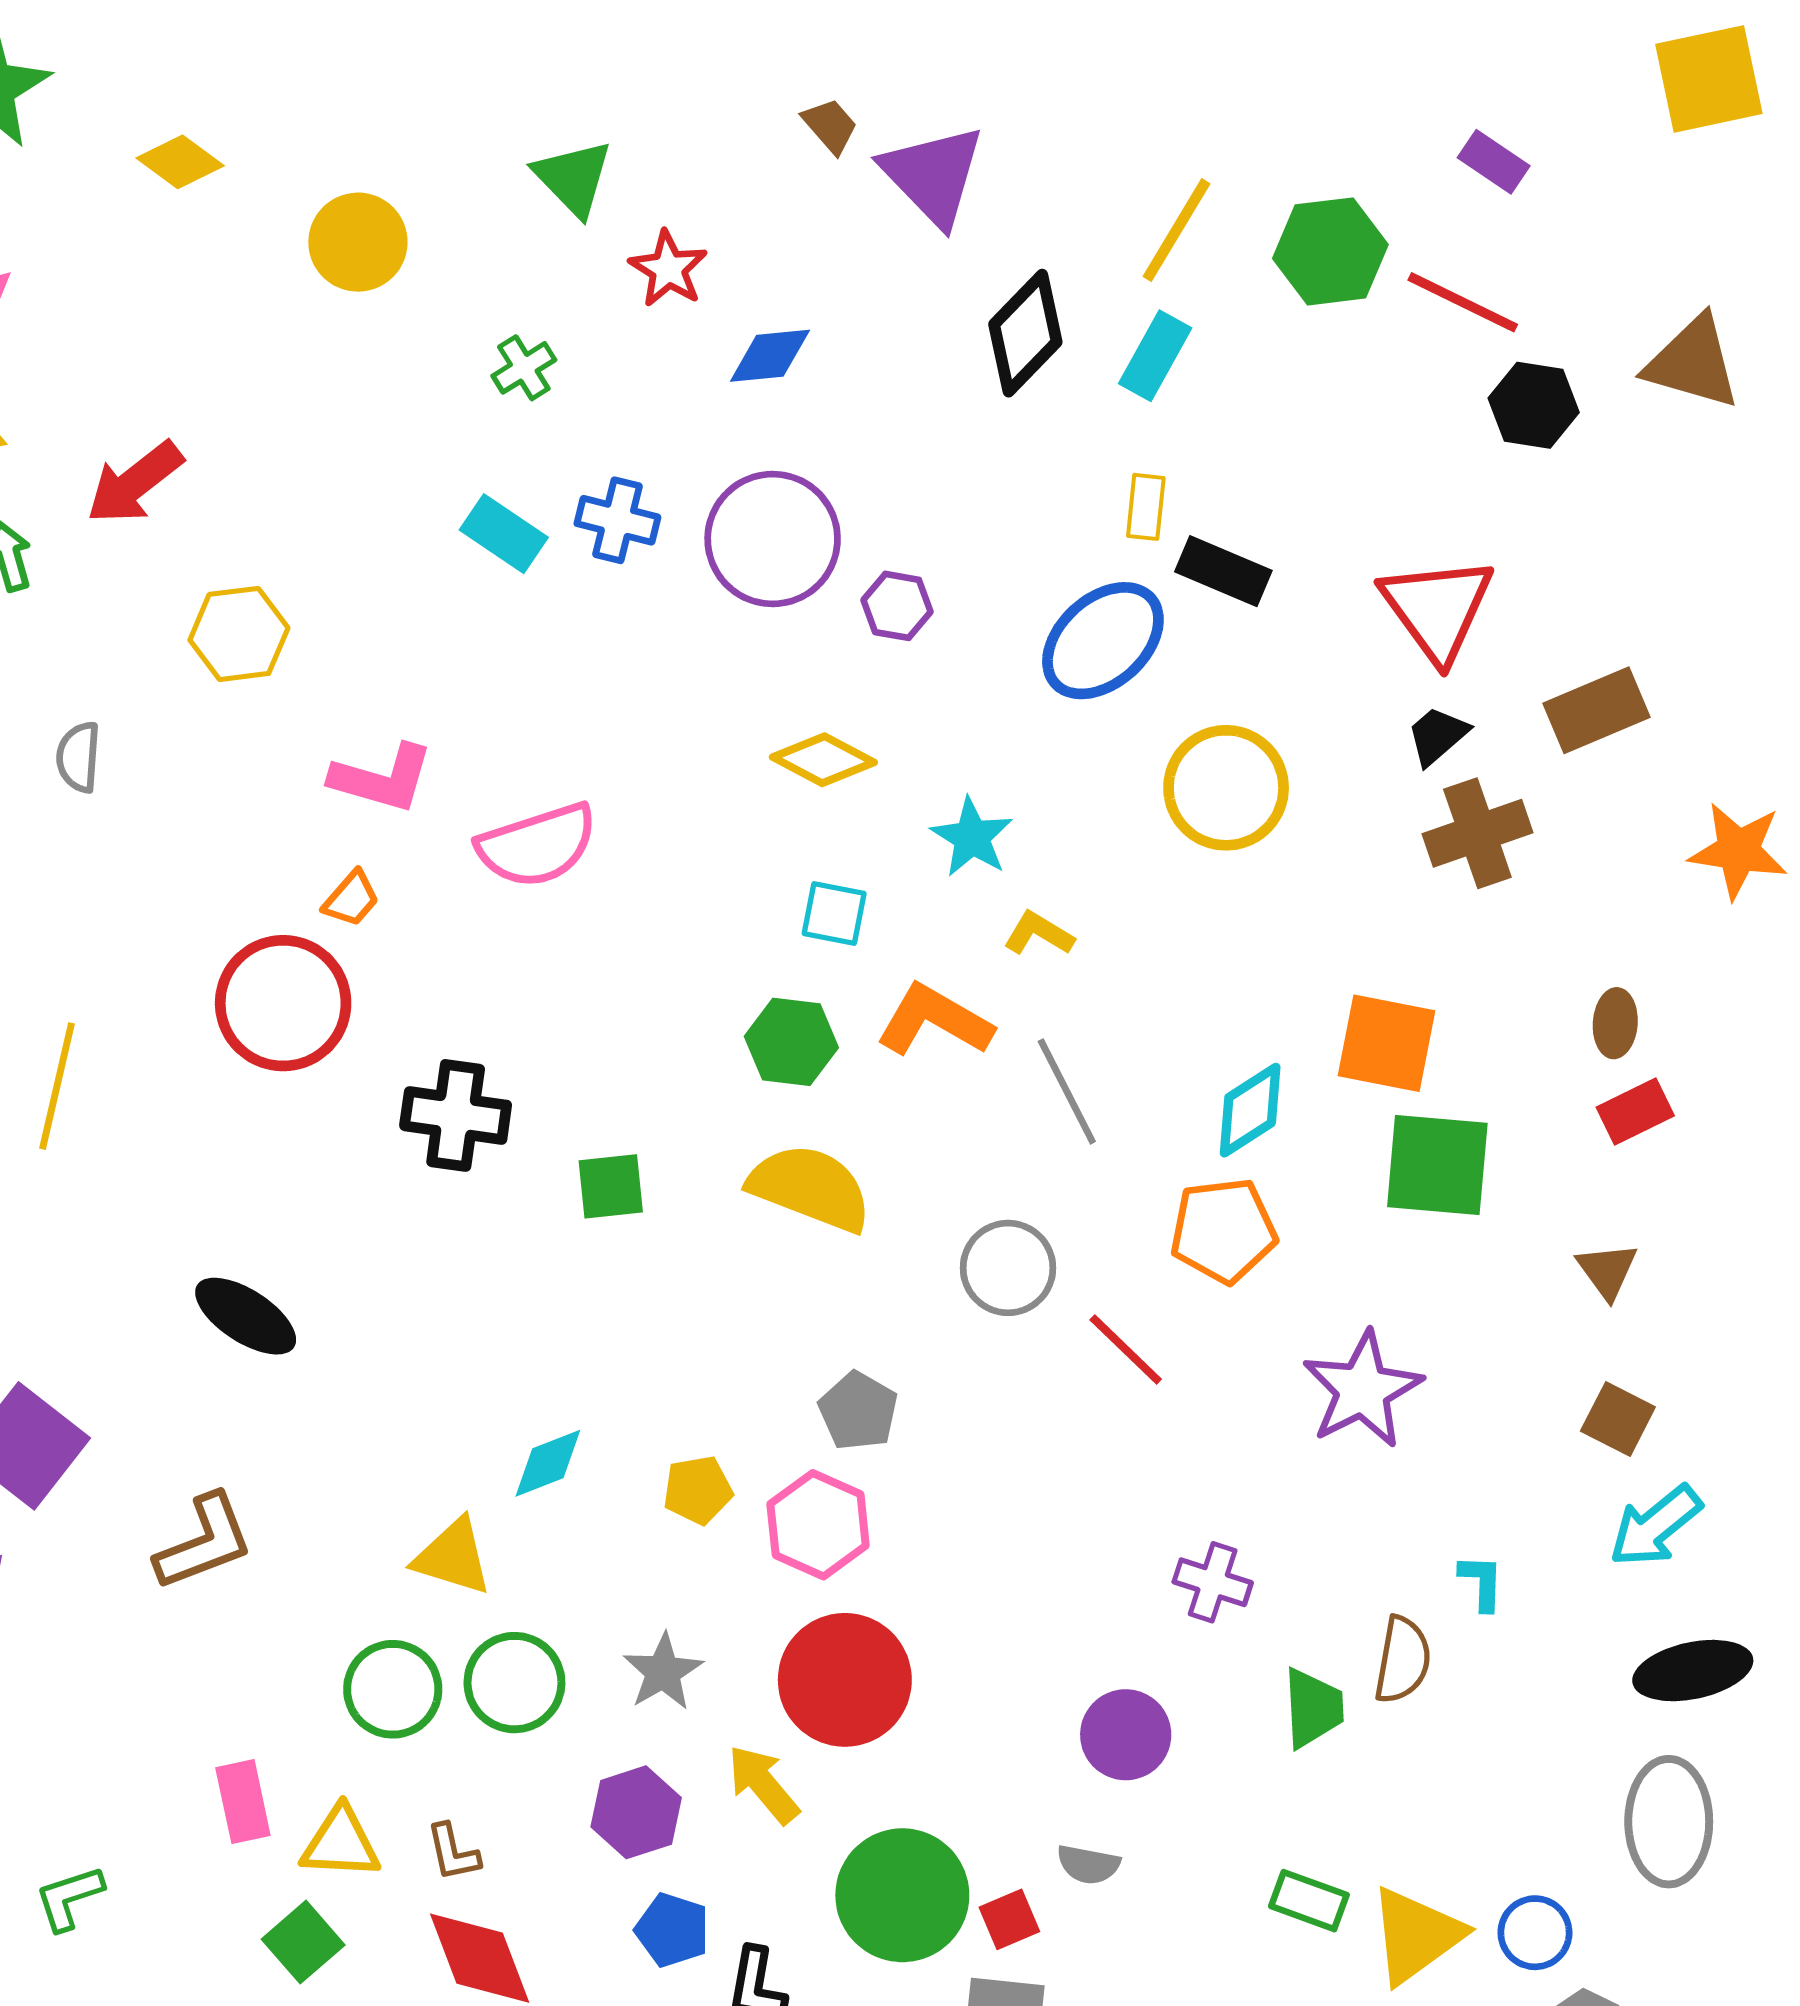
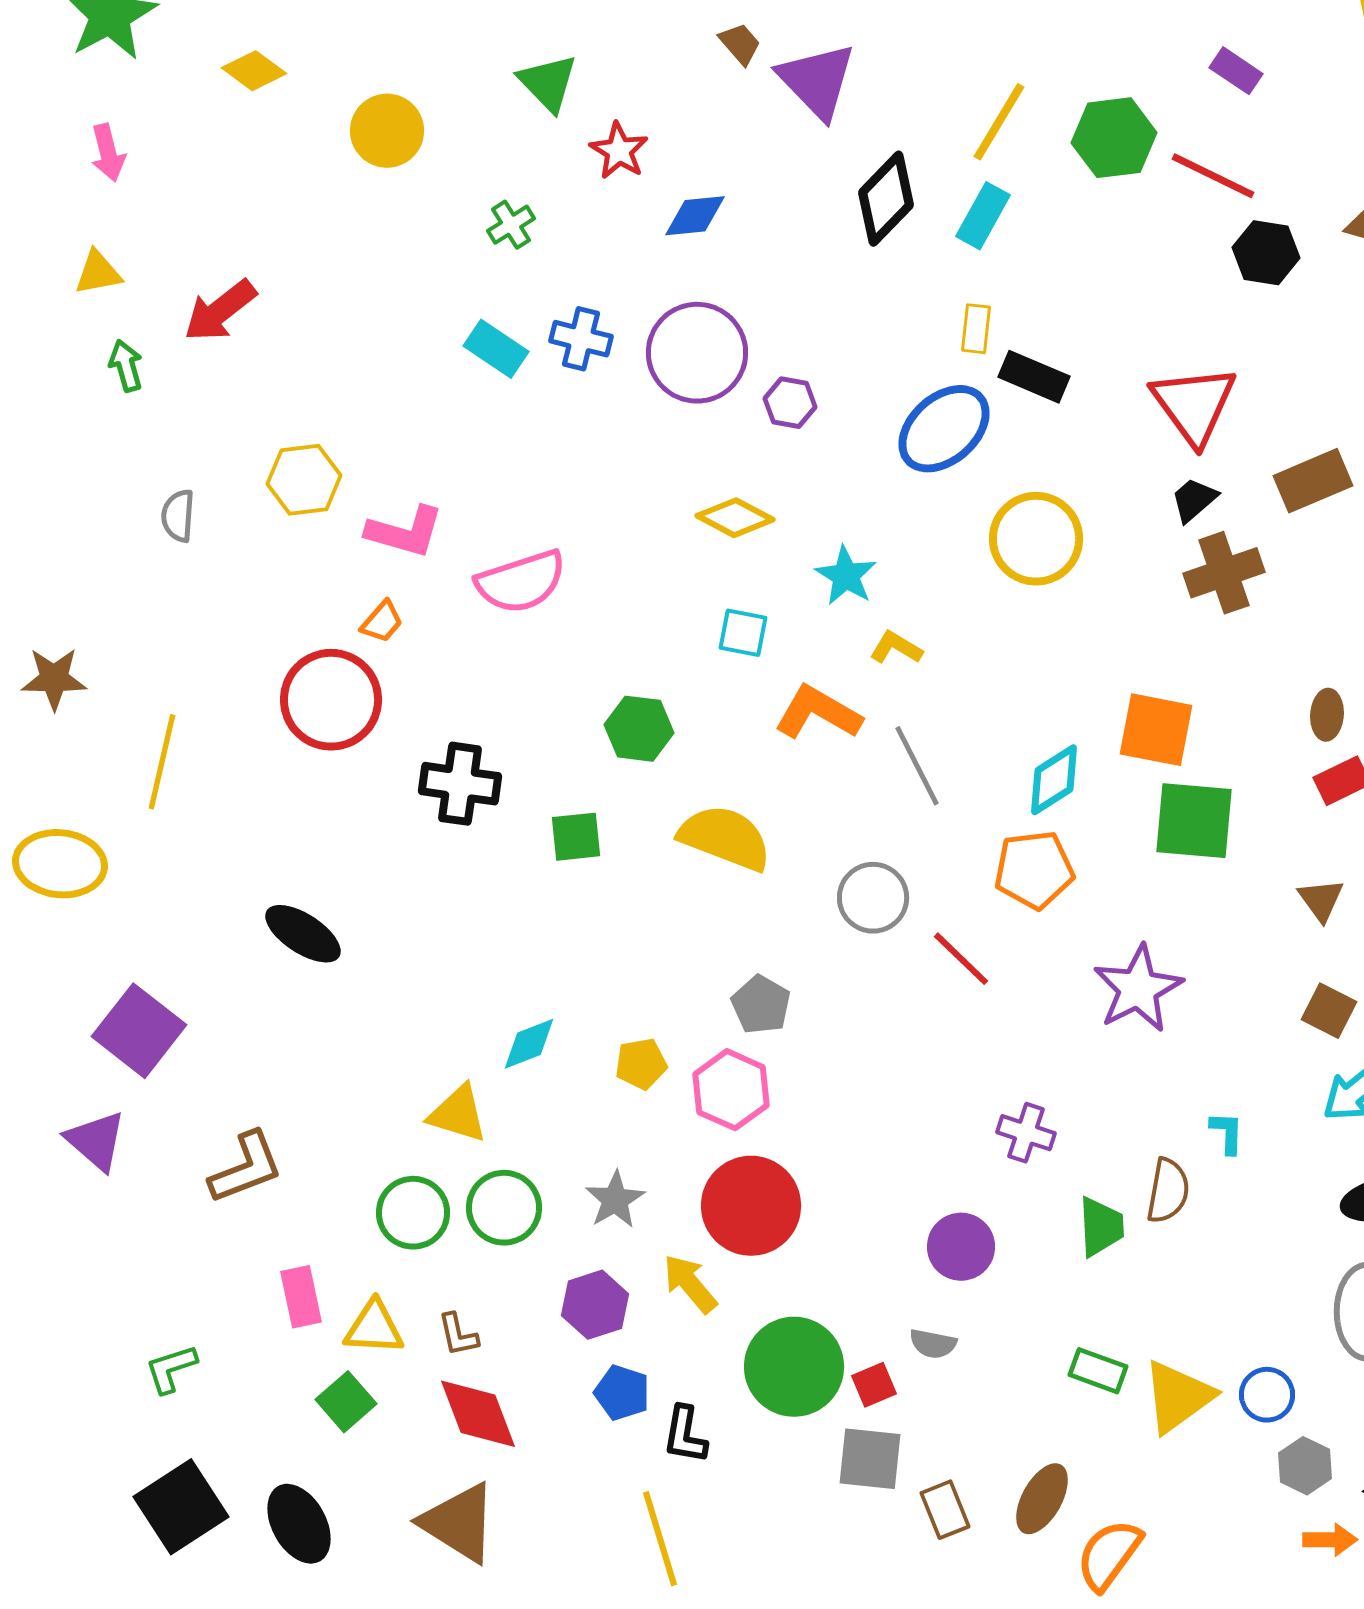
yellow hexagon: (239, 634) -> (304, 480), moved
green hexagon: (791, 1042) -> (639, 729), moved
brown L-shape: (204, 1542) -> (246, 1168), moved

